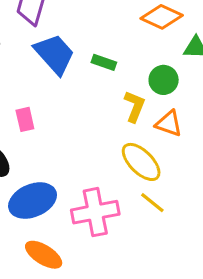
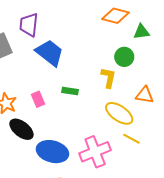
green rectangle: (104, 62) -> (70, 91), moved
orange triangle: (169, 123) -> (145, 95), moved
blue ellipse: (33, 201) -> (52, 152), turned 48

